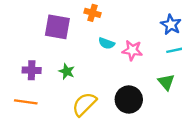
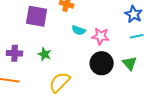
black circle: (129, 99) -> (102, 63), moved

